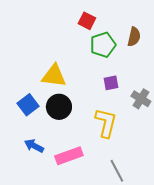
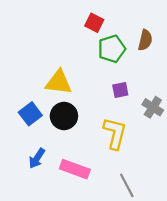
blue arrow: (34, 146) -> (37, 158), turned -84
pink rectangle: (69, 156) -> (75, 169), turned 40

